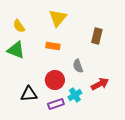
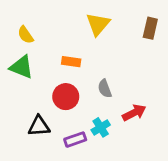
yellow triangle: (58, 18) -> (98, 24), moved
brown rectangle: (97, 36) -> (150, 28), moved
red circle: (55, 80) -> (66, 97), moved

